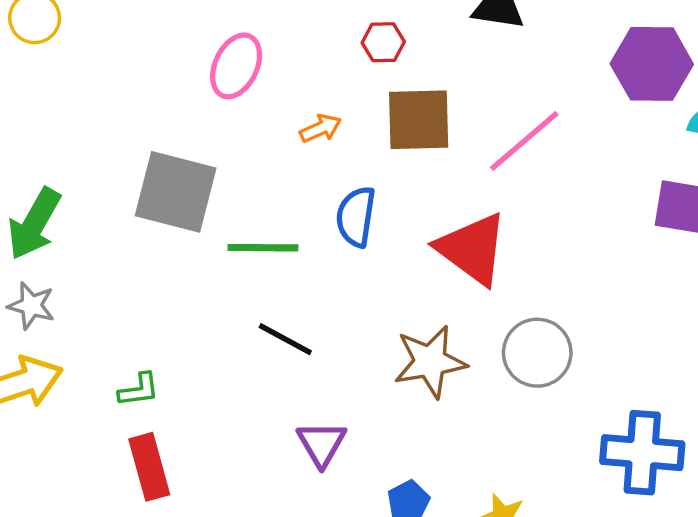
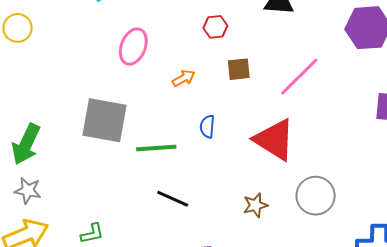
brown square: (419, 120) -> (239, 69), size x0.6
blue semicircle: (356, 217) -> (207, 127), size x0.7
brown star: (430, 362) -> (255, 205), size x0.6

